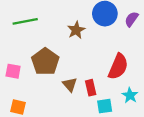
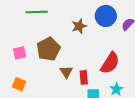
pink square: (13, 71) -> (20, 53), turned -32

